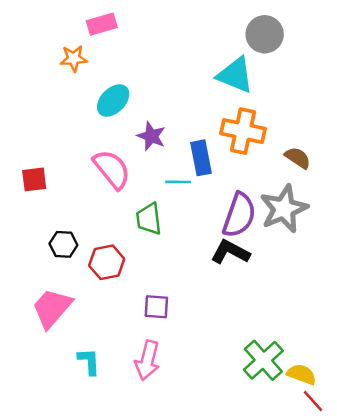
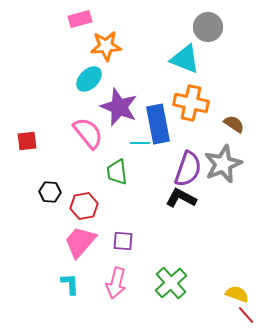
orange star: (74, 58) -> (106, 46), moved, size x1.4
purple star: (151, 136) -> (119, 107), size x1.6
blue rectangle: (201, 158) -> (158, 124), size x1.4
pink trapezoid: (52, 308) -> (80, 242), moved
green cross: (263, 360) -> (171, 283), moved

